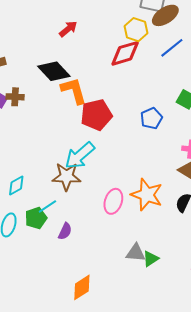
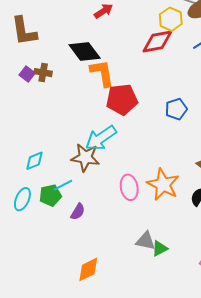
pink ellipse: (113, 201) -> (129, 187), turned -35

